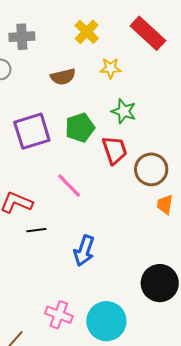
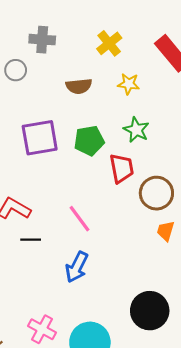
pink line: (69, 186) -> (79, 219), moved

